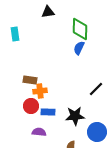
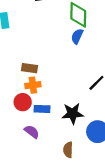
brown rectangle: (30, 80) -> (29, 68), moved
purple semicircle: (39, 132) -> (32, 132), turned 32

